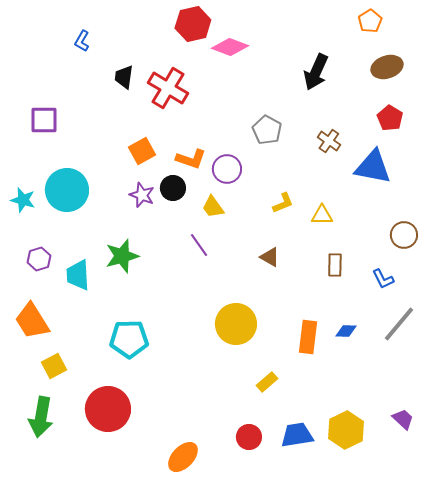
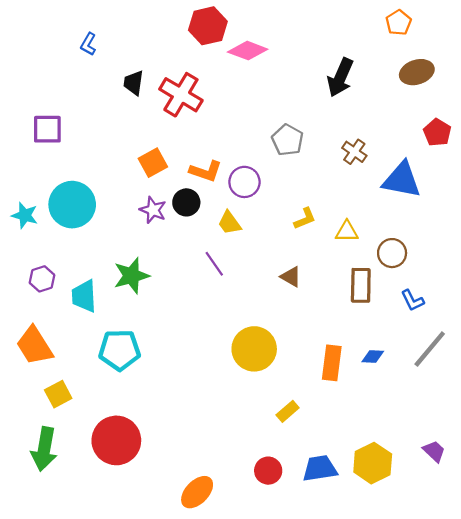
red pentagon: (390, 118) -> (437, 132), moved
brown circle: (404, 235) -> (392, 253), moved
brown rectangle: (335, 265) -> (361, 285), size x1.4
cyan pentagon: (129, 339) -> (120, 350), moved

